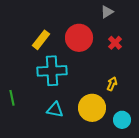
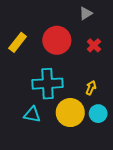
cyan cross: (52, 71) -> (48, 84), moved
cyan circle: (122, 120) -> (98, 114), moved

